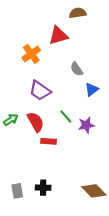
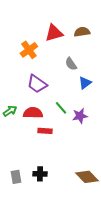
brown semicircle: (78, 13) -> (82, 32), moved
red semicircle: (36, 122) -> (33, 113), turned -60

